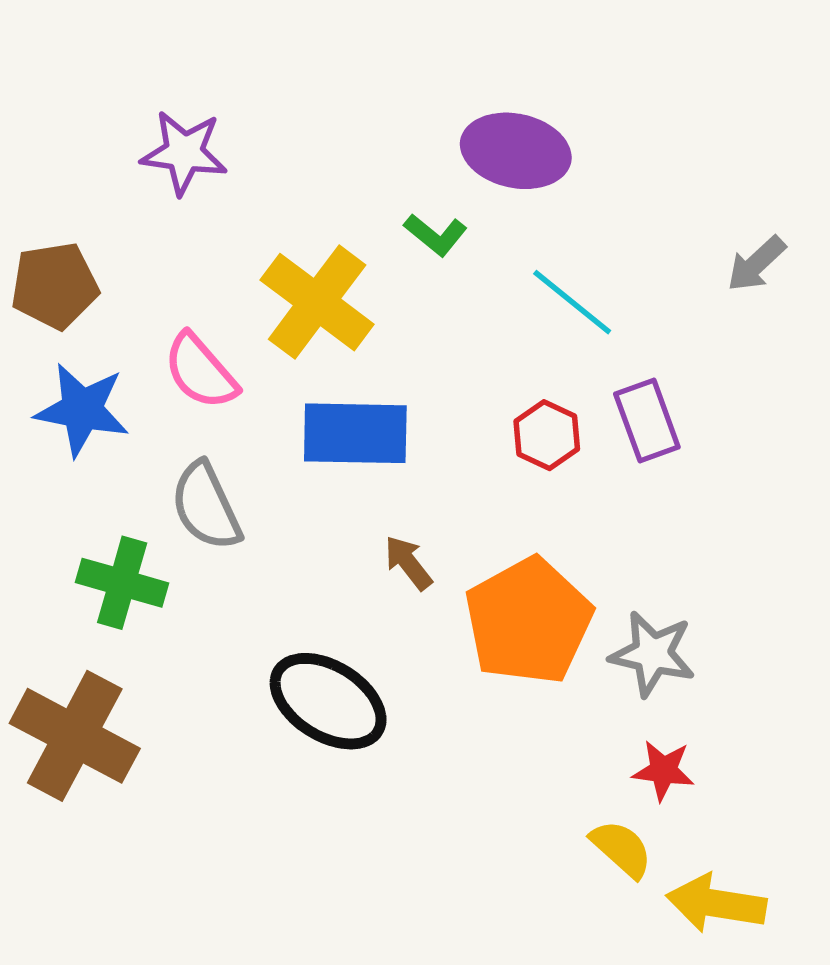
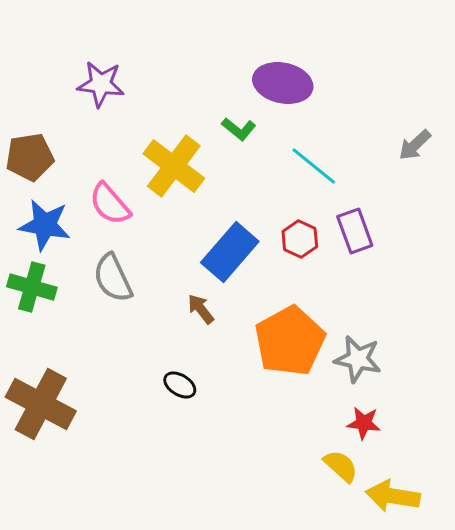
blue rectangle: (355, 433) -> (230, 252), moved, turned -50
brown arrow: (408, 563) -> (201, 309), moved
green cross: (122, 583) -> (32, 287), moved
black ellipse: (328, 701) -> (180, 385), size x0.5

